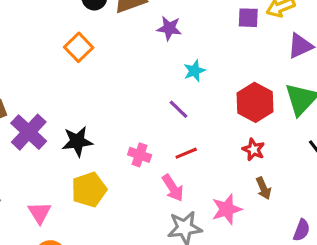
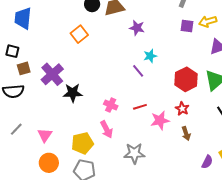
purple line: (178, 109) -> (138, 71), moved
purple cross: (29, 132) -> (52, 74), moved
pink arrow: (173, 188) -> (106, 129), moved
yellow pentagon: (89, 190) -> (82, 143), moved
pink star: (227, 209) -> (160, 120), moved

